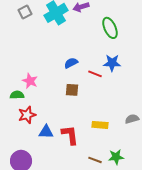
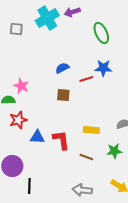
gray square: (25, 12) -> (16, 29), moved, turned 32
red line: (95, 74) -> (86, 79), turned -40
green star: (116, 157) -> (114, 151), moved
brown line: (95, 160) -> (86, 157), moved

